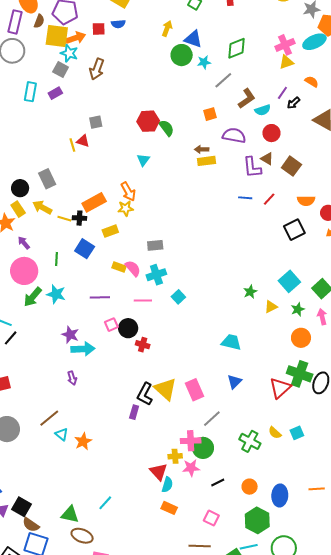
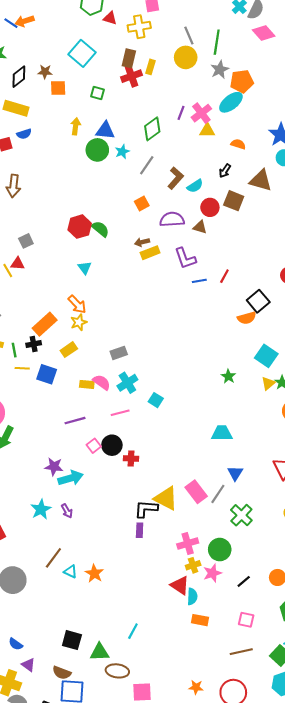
yellow triangle: (286, 62) -> (207, 130), turned 35
purple line: (282, 93) -> (181, 113), moved
brown triangle: (267, 159) -> (200, 227), moved
brown square: (291, 166) -> (234, 201), moved
purple L-shape: (252, 167) -> (185, 258), moved
orange semicircle: (306, 201) -> (247, 318), moved
yellow line: (64, 219) -> (22, 368), moved
green line: (56, 259) -> (14, 350), moved
cyan star: (56, 294) -> (41, 509), moved, turned -30
yellow triangle: (271, 307) -> (268, 383), moved
black L-shape: (145, 394) -> (146, 509), turned 80
gray line: (212, 419) -> (218, 494), moved
pink cross: (191, 441) -> (188, 544), moved
green cross: (250, 441) -> (241, 515), moved, turned 30
black square: (22, 507) -> (72, 640), moved

